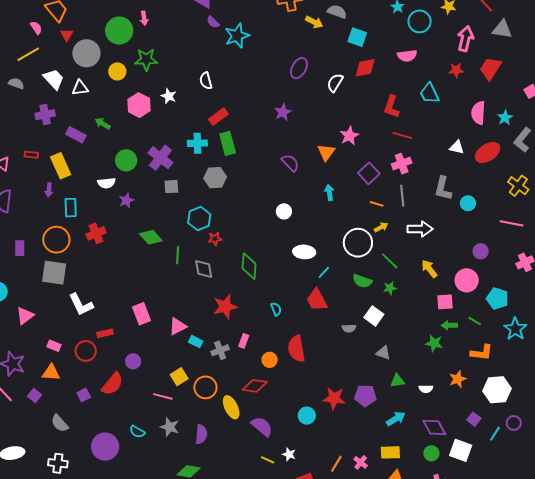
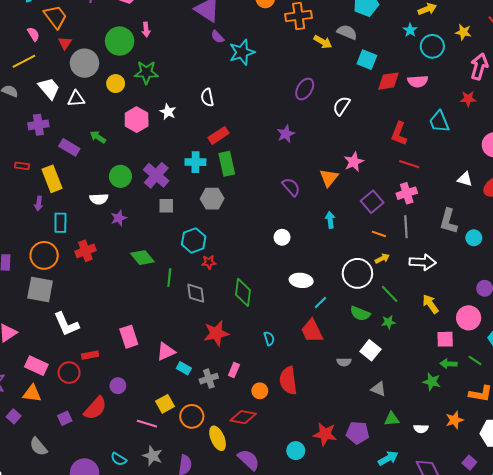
red diamond: (365, 68) -> (388, 81), moved
pink rectangle: (54, 346) -> (36, 366), size x1.5

